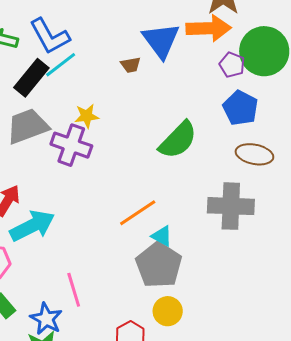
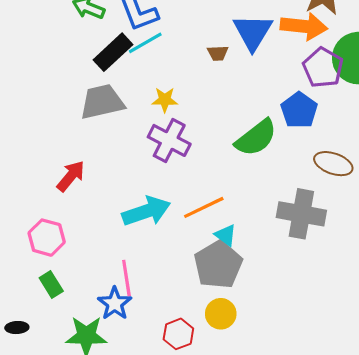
purple pentagon: (232, 65) -> (323, 68), size x1.5
blue pentagon: (240, 108) -> (299, 110), moved
purple cross: (71, 145) -> (169, 140), moved
cyan arrow: (32, 226) -> (146, 211), moved
blue star: (46, 319) -> (115, 303), moved

